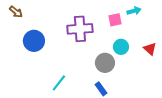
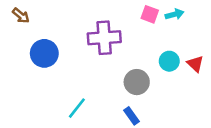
pink square: (115, 20) -> (150, 14), moved, turned 32
cyan circle: (121, 47) -> (169, 61), moved

